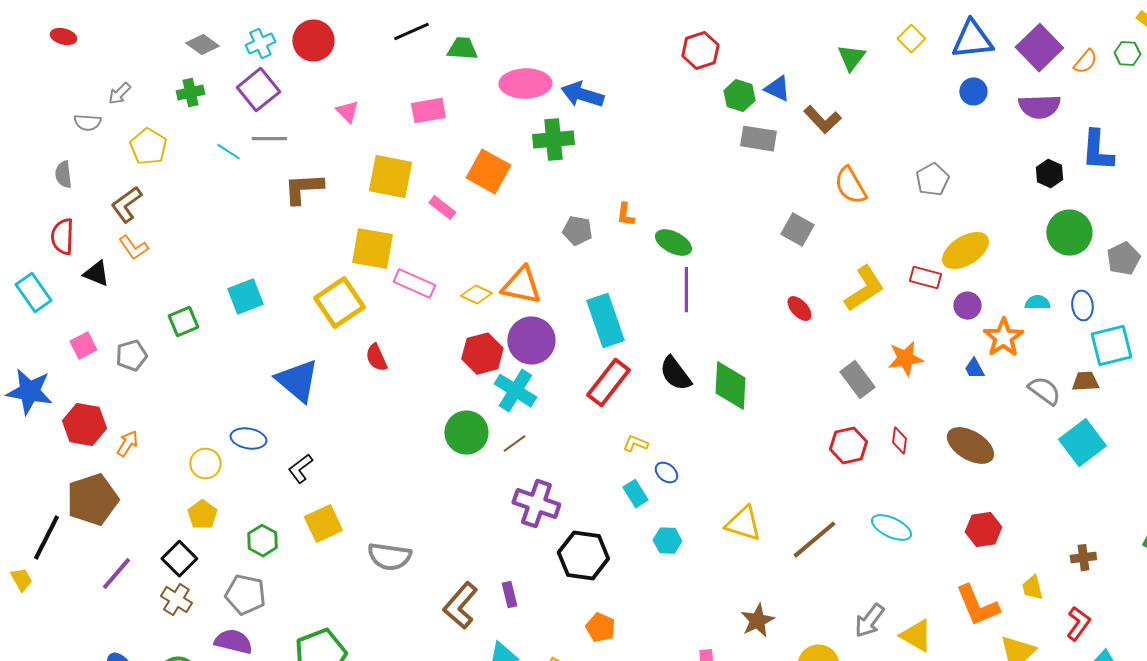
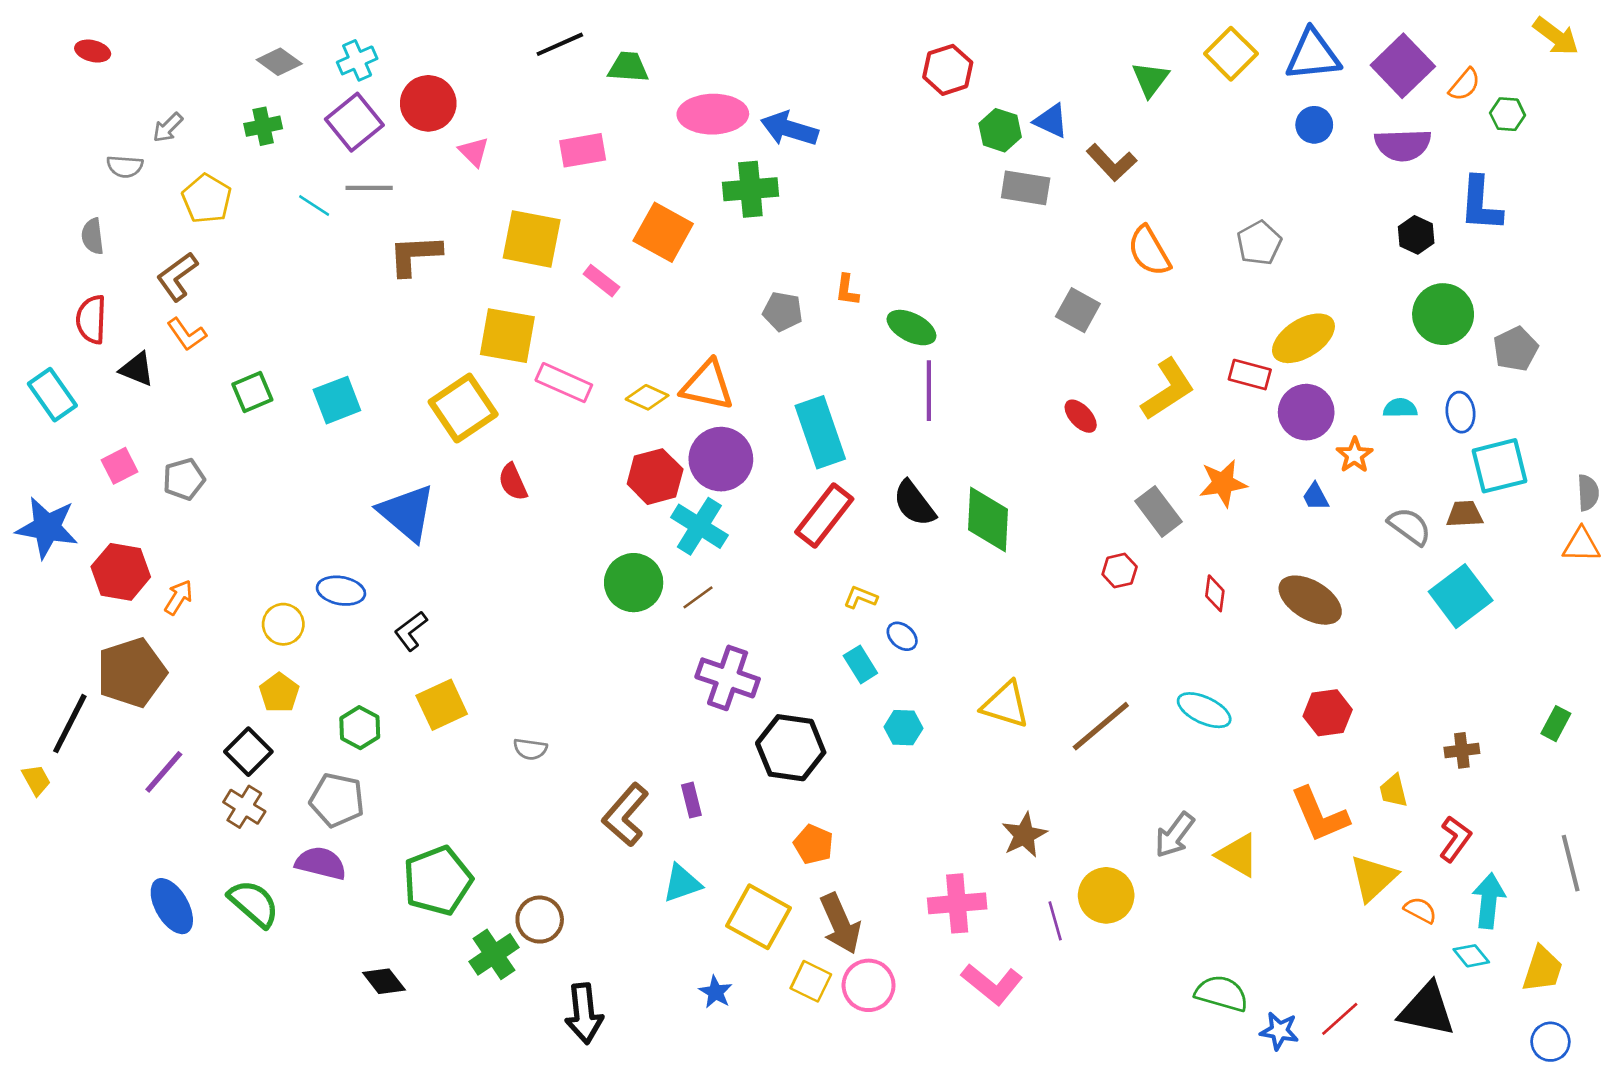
yellow square: (911, 39) -> (1231, 54), size x1.4
red circle: (313, 41) -> (428, 103), moved
green hexagon: (1127, 54) -> (1508, 114), moved
purple circle: (967, 306) -> (1306, 412), size x1.5
green square: (183, 322) -> (252, 392), moved
orange star: (1003, 338) -> (1354, 455), size x0.7
red hexagon: (848, 446) -> (1120, 571), moved, size x0.7
gray semicircle: (389, 557) -> (530, 749), size x0.6

